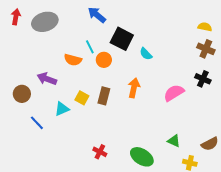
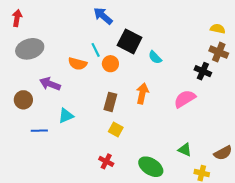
gray ellipse: (45, 22) -> (30, 49), moved
black cross: (203, 79) -> (203, 71), moved
yellow square: (82, 98) -> (116, 130), moved
blue line: (37, 123) -> (39, 131), turned -49

